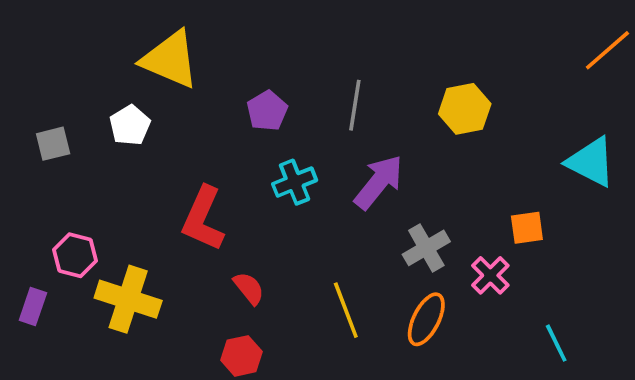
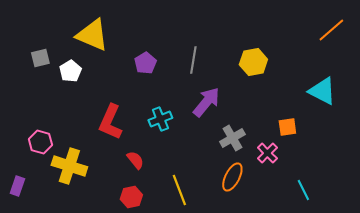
gray square: (53, 144) -> (40, 58), moved
cyan cross: (295, 182) -> (160, 119), moved
purple rectangle: (33, 306) -> (17, 186), moved
yellow line: (346, 310) -> (179, 190), moved

